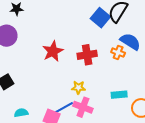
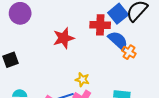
blue semicircle: (130, 42) -> (118, 40), moved
red cross: (87, 55) -> (100, 25), moved

